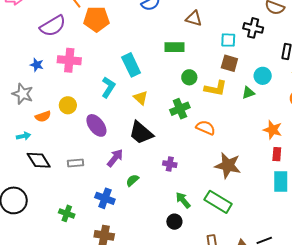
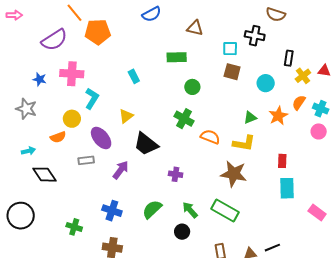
cyan rectangle: (131, 65) -> (134, 76), size x0.6
cyan L-shape: (108, 87) -> (92, 99), moved
yellow L-shape: (216, 88) -> (244, 143), moved
green triangle: (248, 93) -> (250, 117), moved
yellow triangle: (141, 98) -> (126, 116), moved, turned 42
green cross: (180, 109) -> (184, 119), turned -36
orange semicircle: (43, 116) -> (58, 137), moved
orange star: (273, 130) -> (278, 116), moved, turned 30
gray rectangle: (76, 163) -> (86, 160), moved
green semicircle: (132, 180) -> (152, 209), moved, size x1.5

